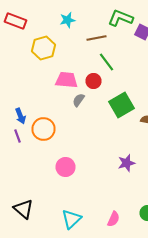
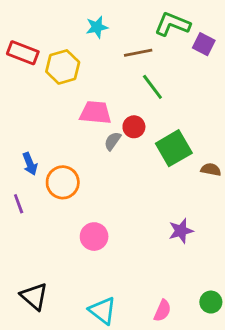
red rectangle: (16, 21) -> (23, 53), moved
red circle: (94, 81) -> (134, 127), moved
purple line: (18, 136) -> (19, 204), moved
cyan triangle: (72, 219) -> (103, 311), turned -40

